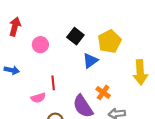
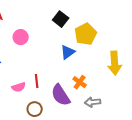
black square: (75, 36) -> (61, 19), moved
red line: (53, 83) -> (37, 81), moved

